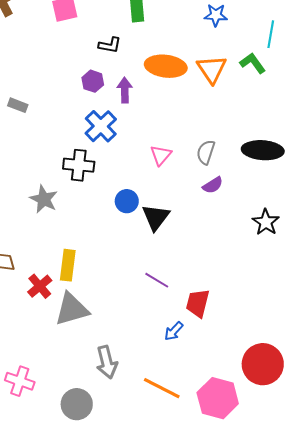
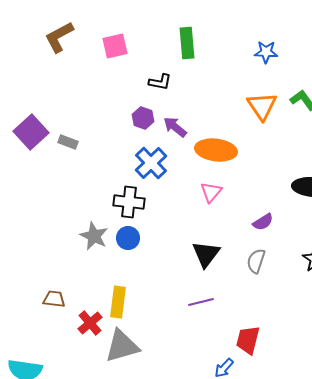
orange ellipse: (166, 66) -> (216, 150), moved
purple arrow: (125, 90) -> (175, 127), turned -50
gray semicircle: (206, 152) -> (256, 261), moved
blue circle: (127, 201) -> (128, 238), moved
purple line: (157, 280) -> (201, 302), moved, turned -45

